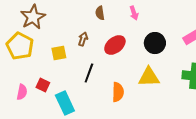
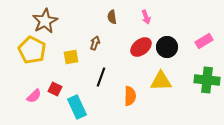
red ellipse: (115, 45) -> (141, 47), moved
pink semicircle: (22, 92) -> (34, 96), turned 35

